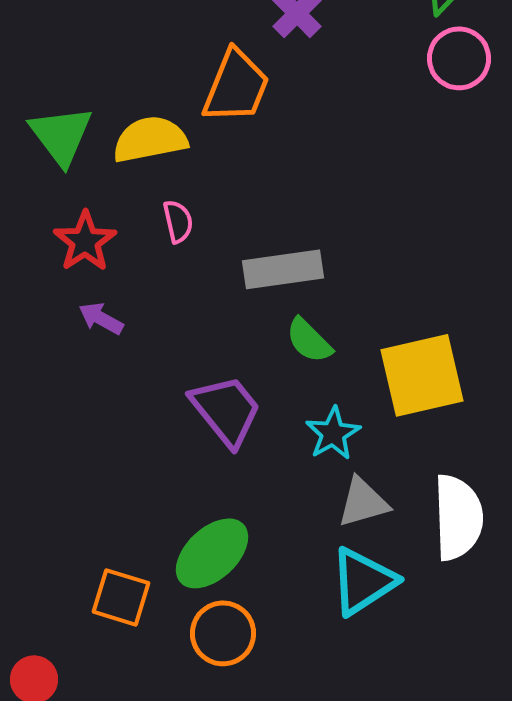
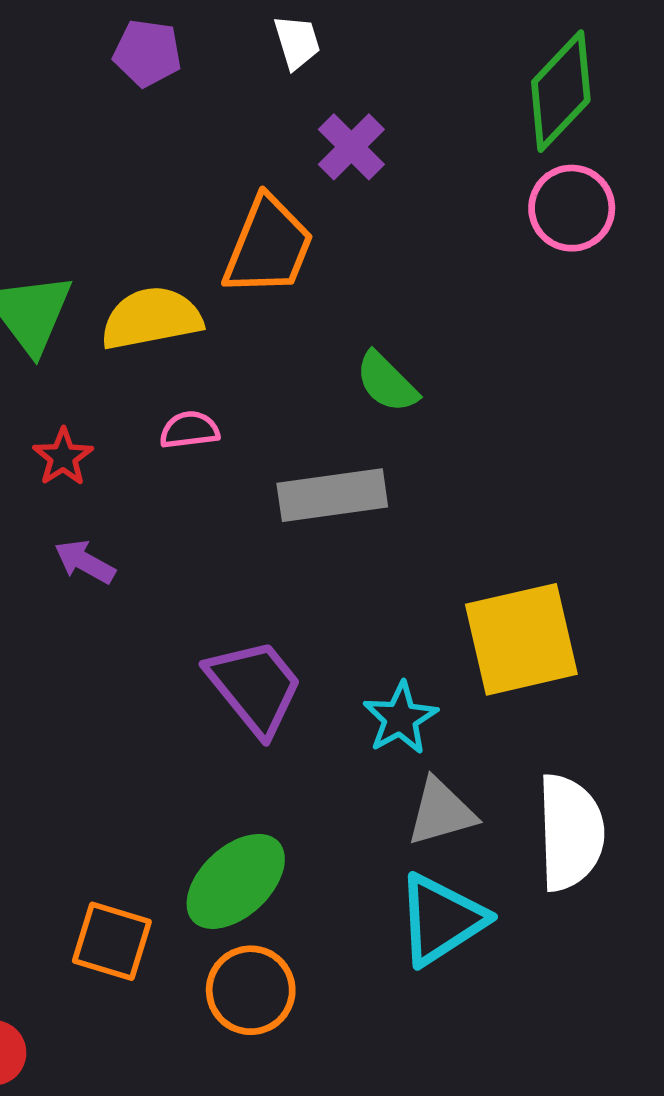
pink semicircle: (178, 221) -> (189, 430), turned -84
red star: (85, 241) -> (63, 457), size x0.7
green semicircle: (309, 340) -> (387, 382), moved

